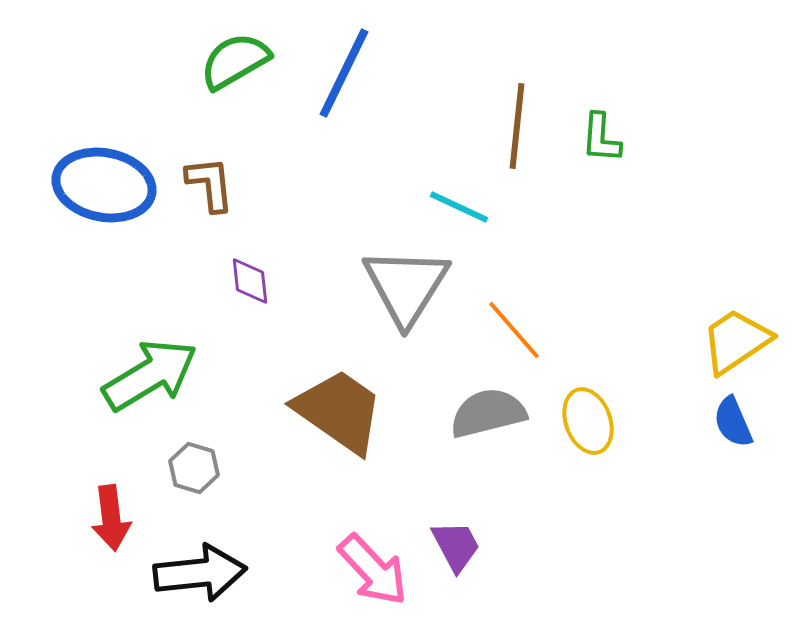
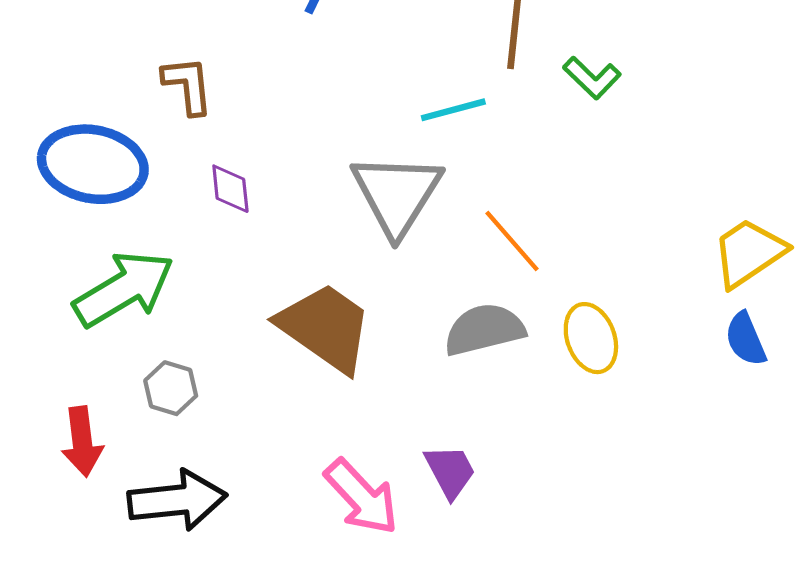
green L-shape: (601, 138) -> (592, 78), moved, turned -50
blue ellipse: (104, 185) -> (93, 164), moved
cyan line: (459, 207) -> (453, 110), turned -40

